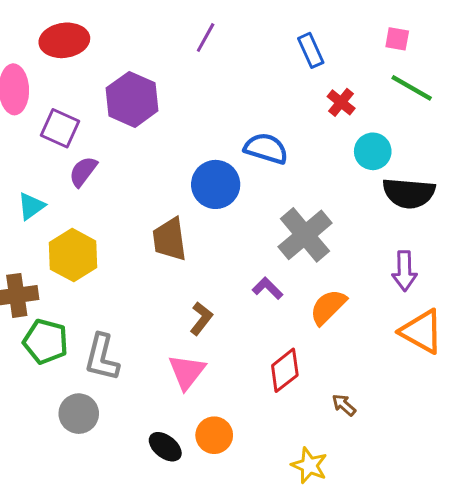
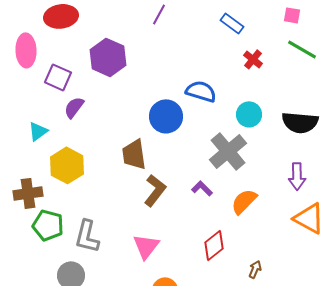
blue rectangle: (311, 50) -> (232, 23), turned -30
cyan circle: (373, 151) -> (249, 114), moved
brown L-shape: (201, 318) -> (155, 190), moved, size x1.4
brown arrow: (344, 405) -> (255, 269), turned 72

